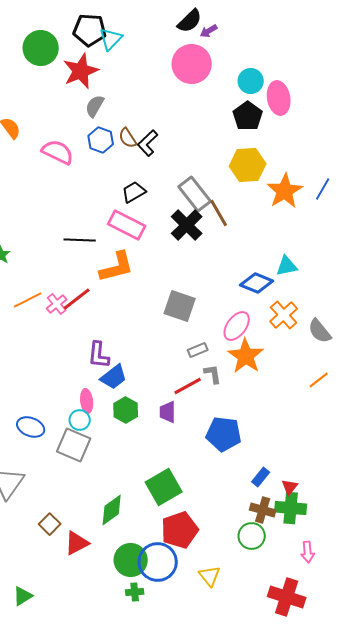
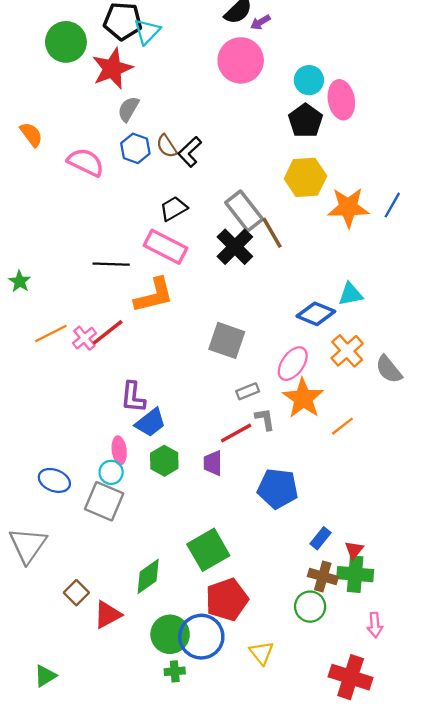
orange star: (285, 191) -> (348, 207), turned 30
orange line: (319, 380) -> (342, 426), moved

